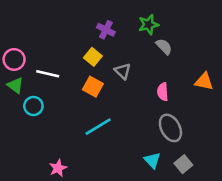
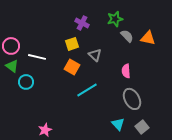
yellow square: (93, 57) -> (72, 44), turned 32
orange triangle: (204, 81) -> (148, 38), moved
cyan line: (98, 127) -> (87, 90), moved

